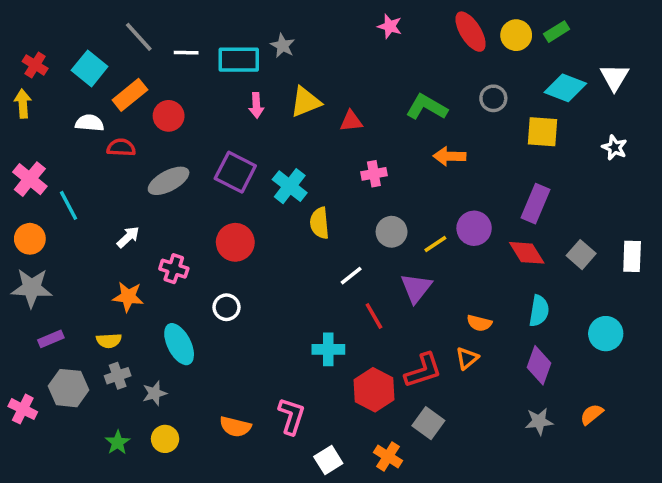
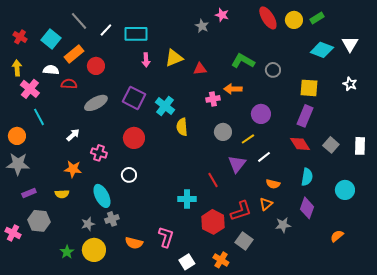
gray star: (283, 46) -> (202, 26), moved
white line: (186, 53) -> (106, 30), turned -48
gray circle: (493, 98) -> (273, 70), moved
yellow arrow: (23, 104) -> (17, 68), moved
yellow square: (543, 132) -> (309, 88), moved
orange arrow: (449, 156) -> (233, 89), moved
pink cross: (30, 179) -> (30, 89), moved
purple circle: (474, 228) -> (261, 114), moved
white line: (351, 276) -> (264, 157), moved
gray cross: (118, 376) -> (112, 219), moved
gray star: (539, 421) -> (283, 225), moved
yellow circle: (165, 439) -> (94, 250), size x1.5

